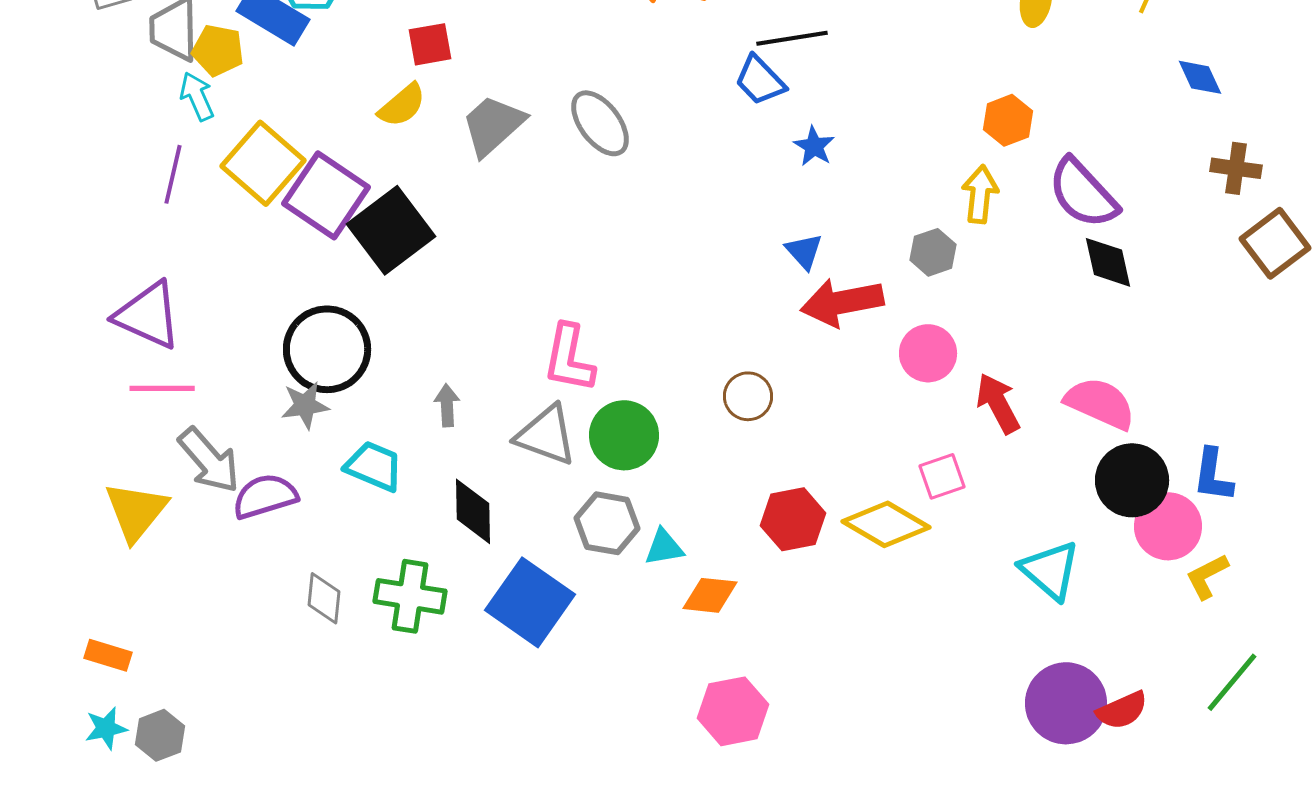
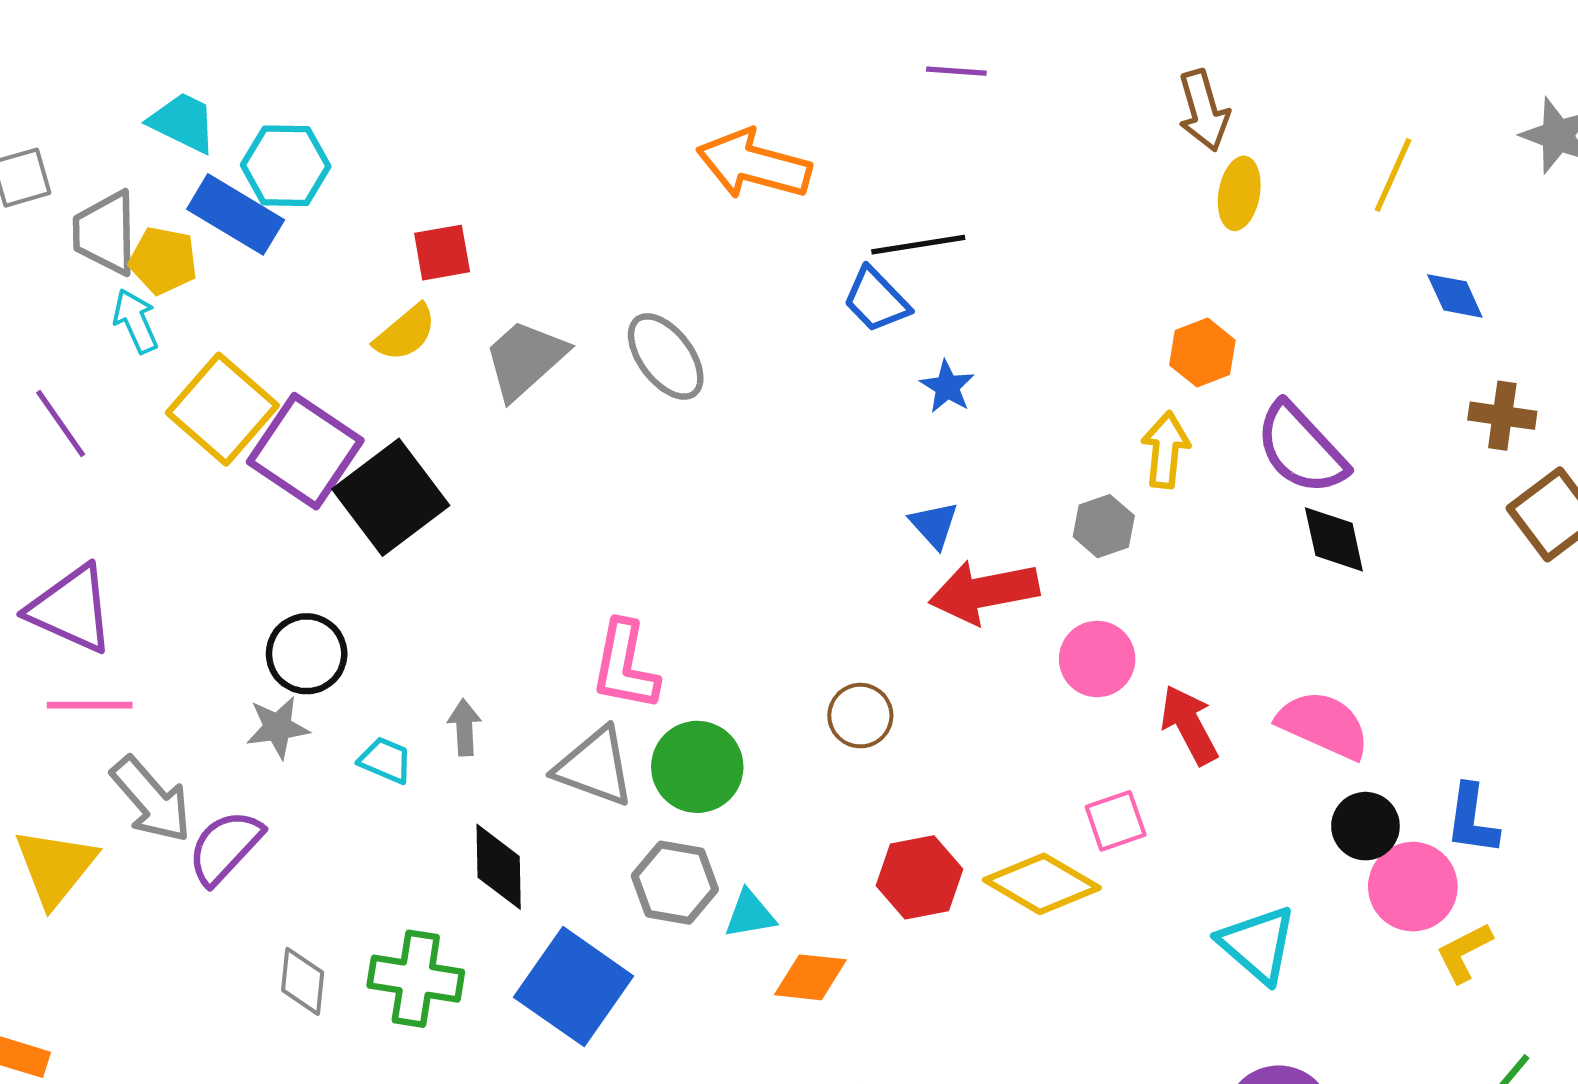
purple line: (173, 174) -> (61, 424), moved, turned -48
black circle: (327, 349) -> (307, 654), size x0.7
cyan trapezoid: (374, 466) -> (386, 760), moved, size x0.7
black circle: (1132, 480) -> (1365, 826), size x0.7
purple semicircle: (265, 496) -> (225, 847), turned -30

